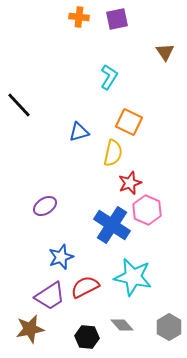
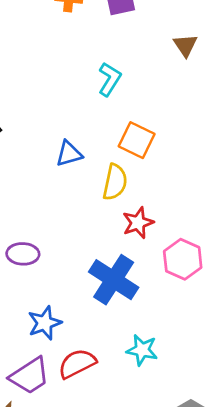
purple ellipse: (45, 206) -> (23, 254), turned 35
pink hexagon: (147, 210) -> (183, 259), moved
cyan star: (133, 277) -> (142, 350), size x0.6

